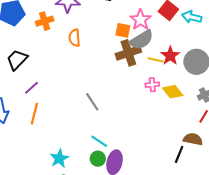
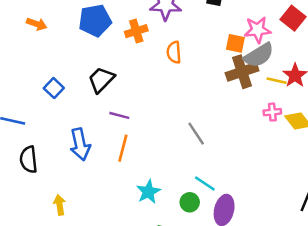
pink star: (140, 20) -> (258, 30), turned 30
purple line: (31, 88) -> (119, 115), turned 56
cyan star: (59, 158) -> (148, 192), moved
green circle: (98, 159) -> (190, 202), moved

